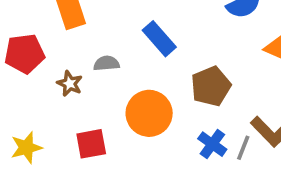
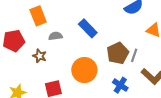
gray semicircle: (106, 63) -> (55, 36), moved
gray line: (243, 148) -> (134, 55), moved

